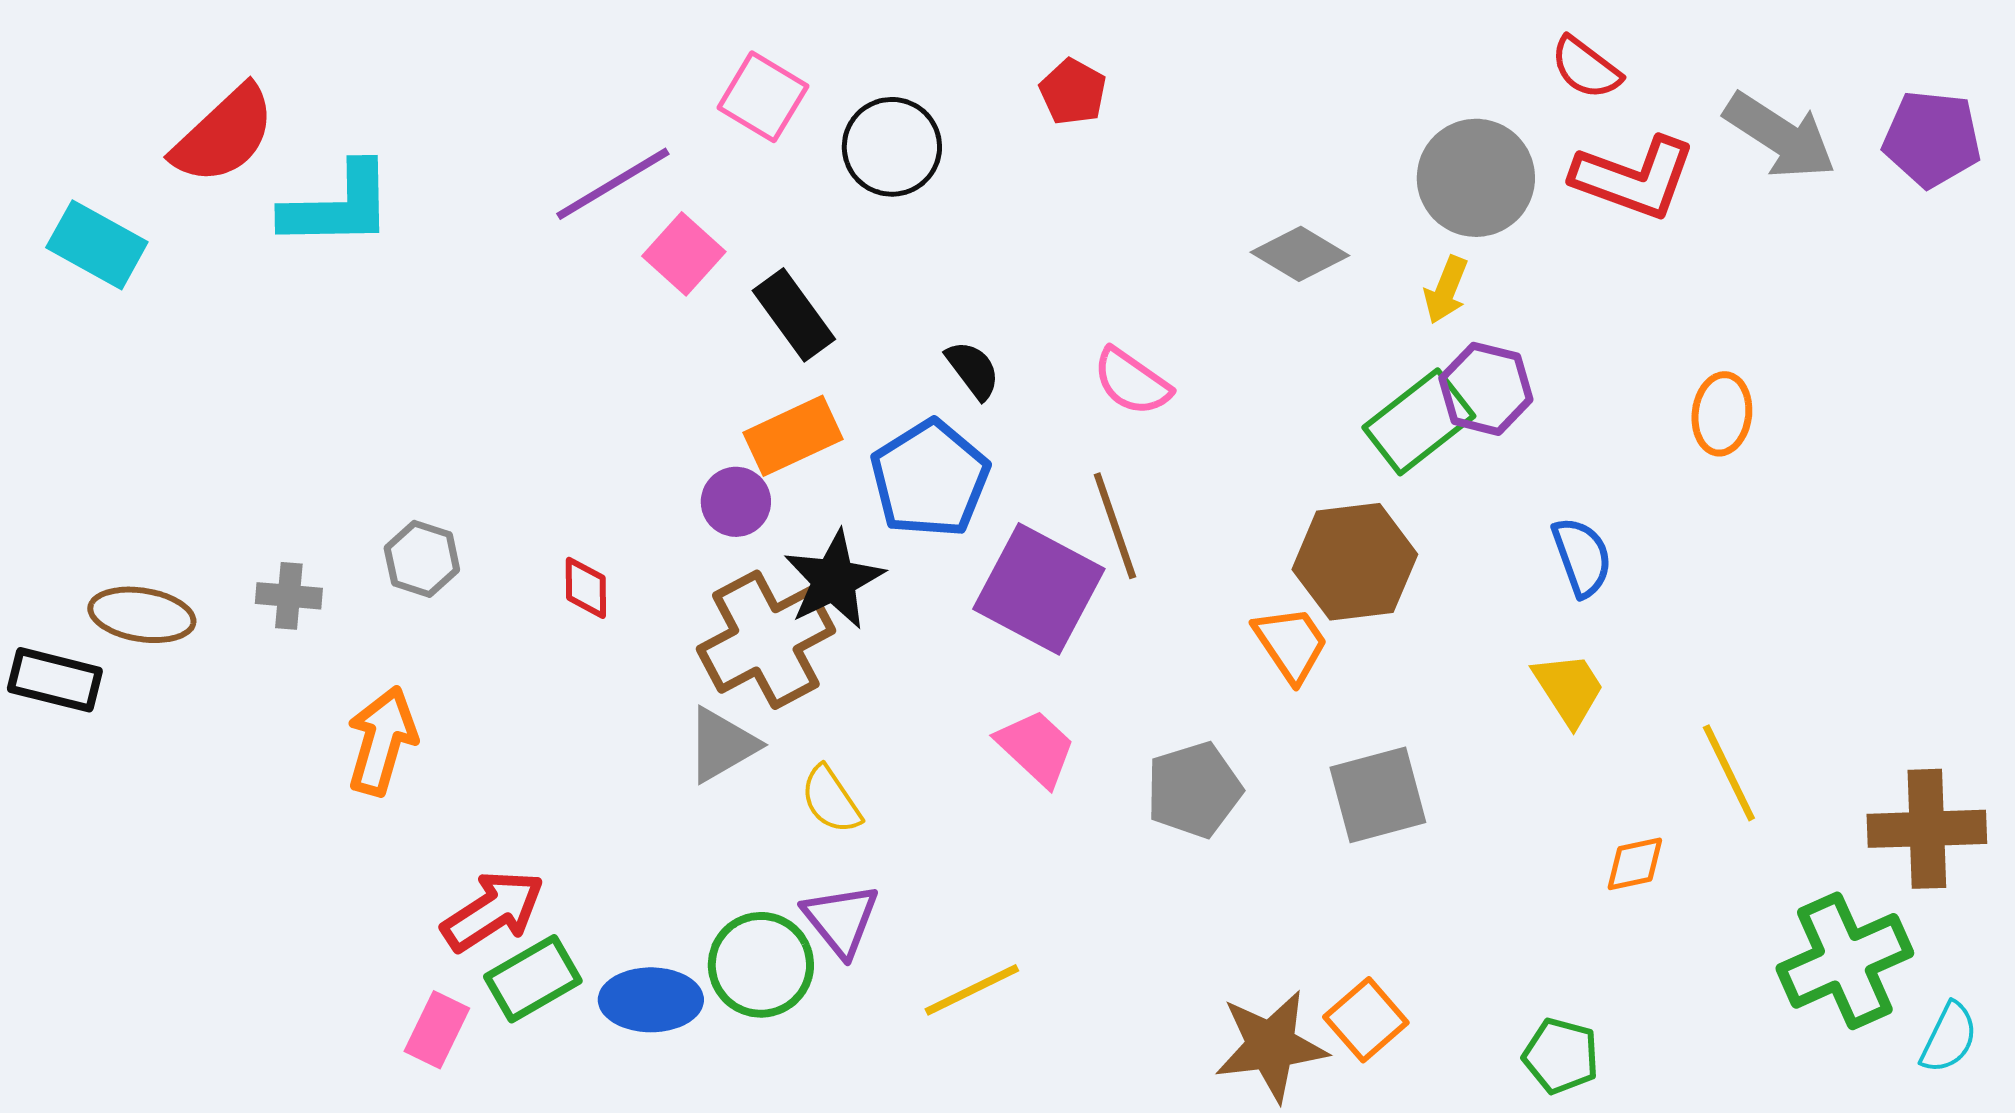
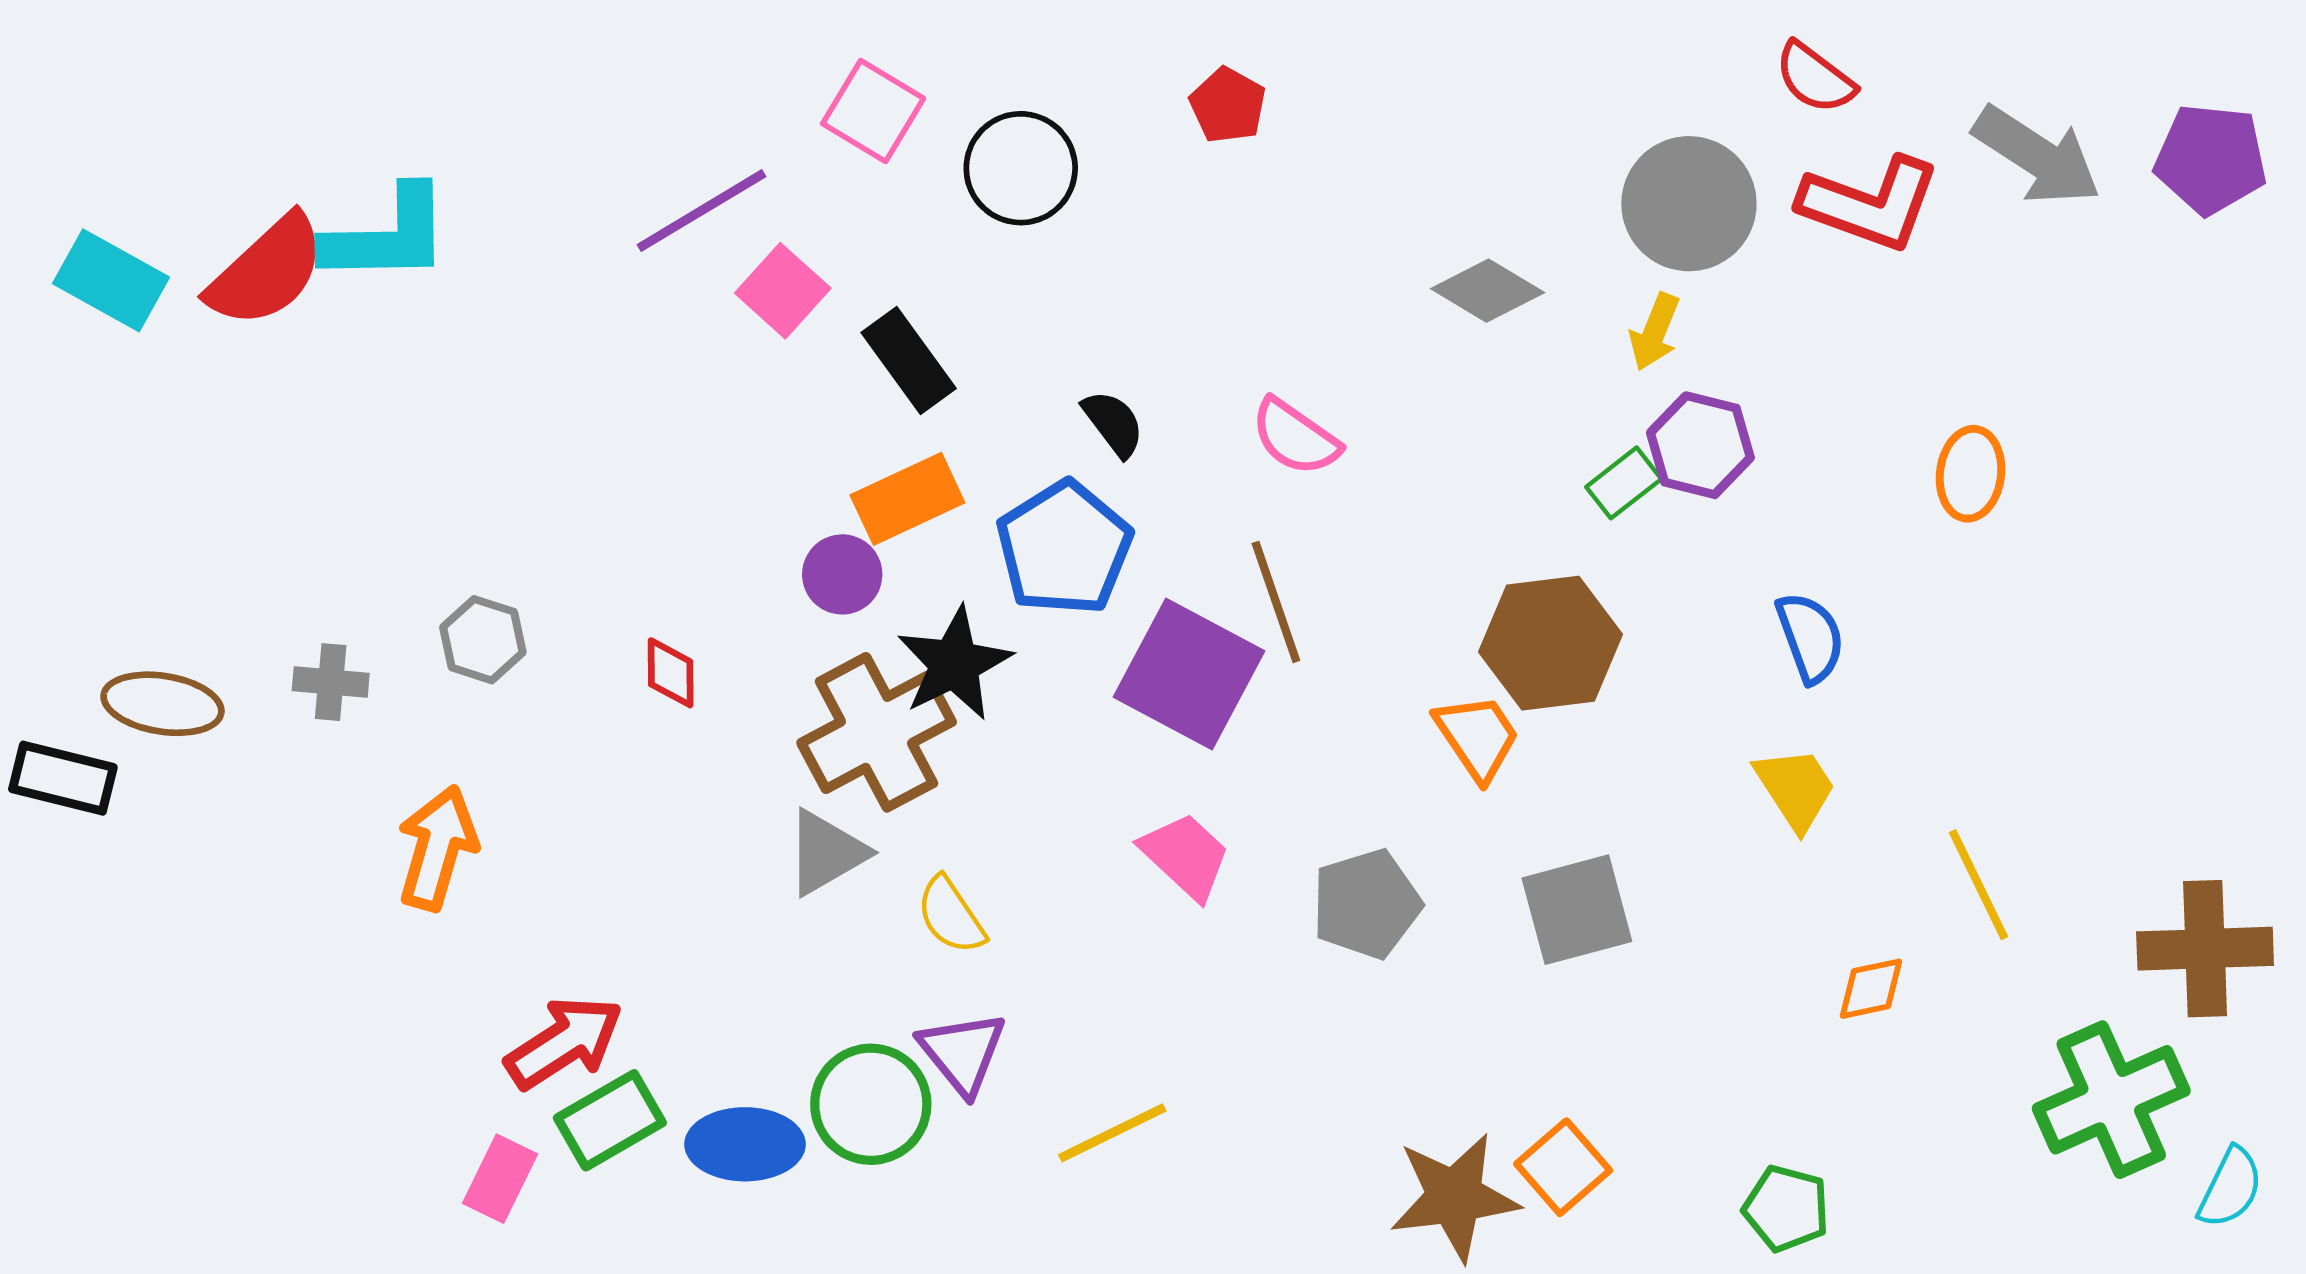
red semicircle: (224, 135) -> (267, 271), moved
green rectangle: (1419, 422) -> (1624, 483), size x0.6

